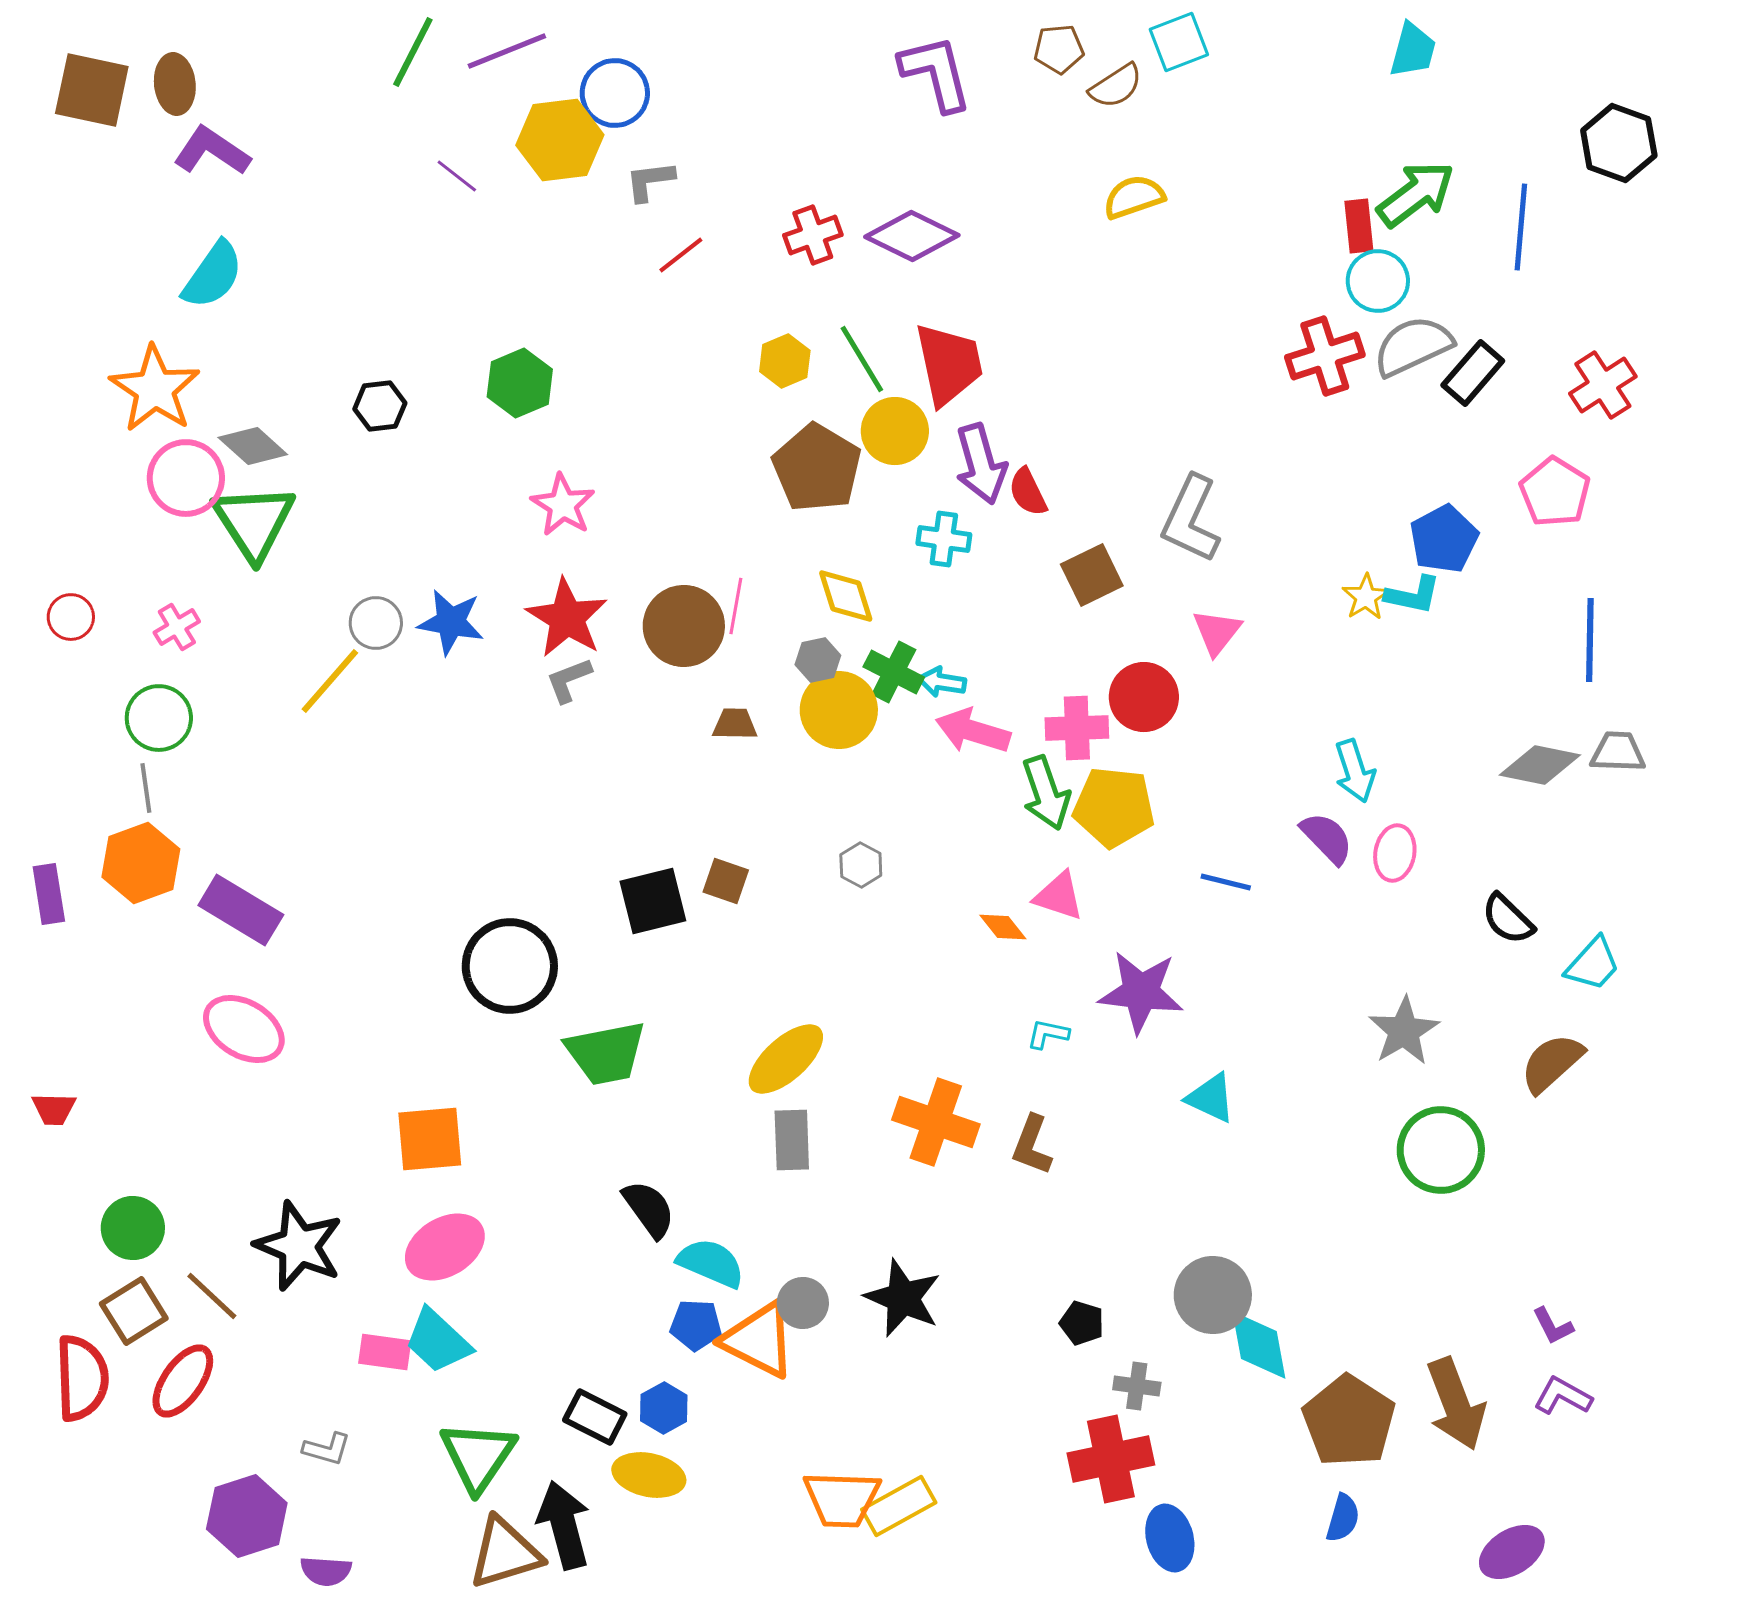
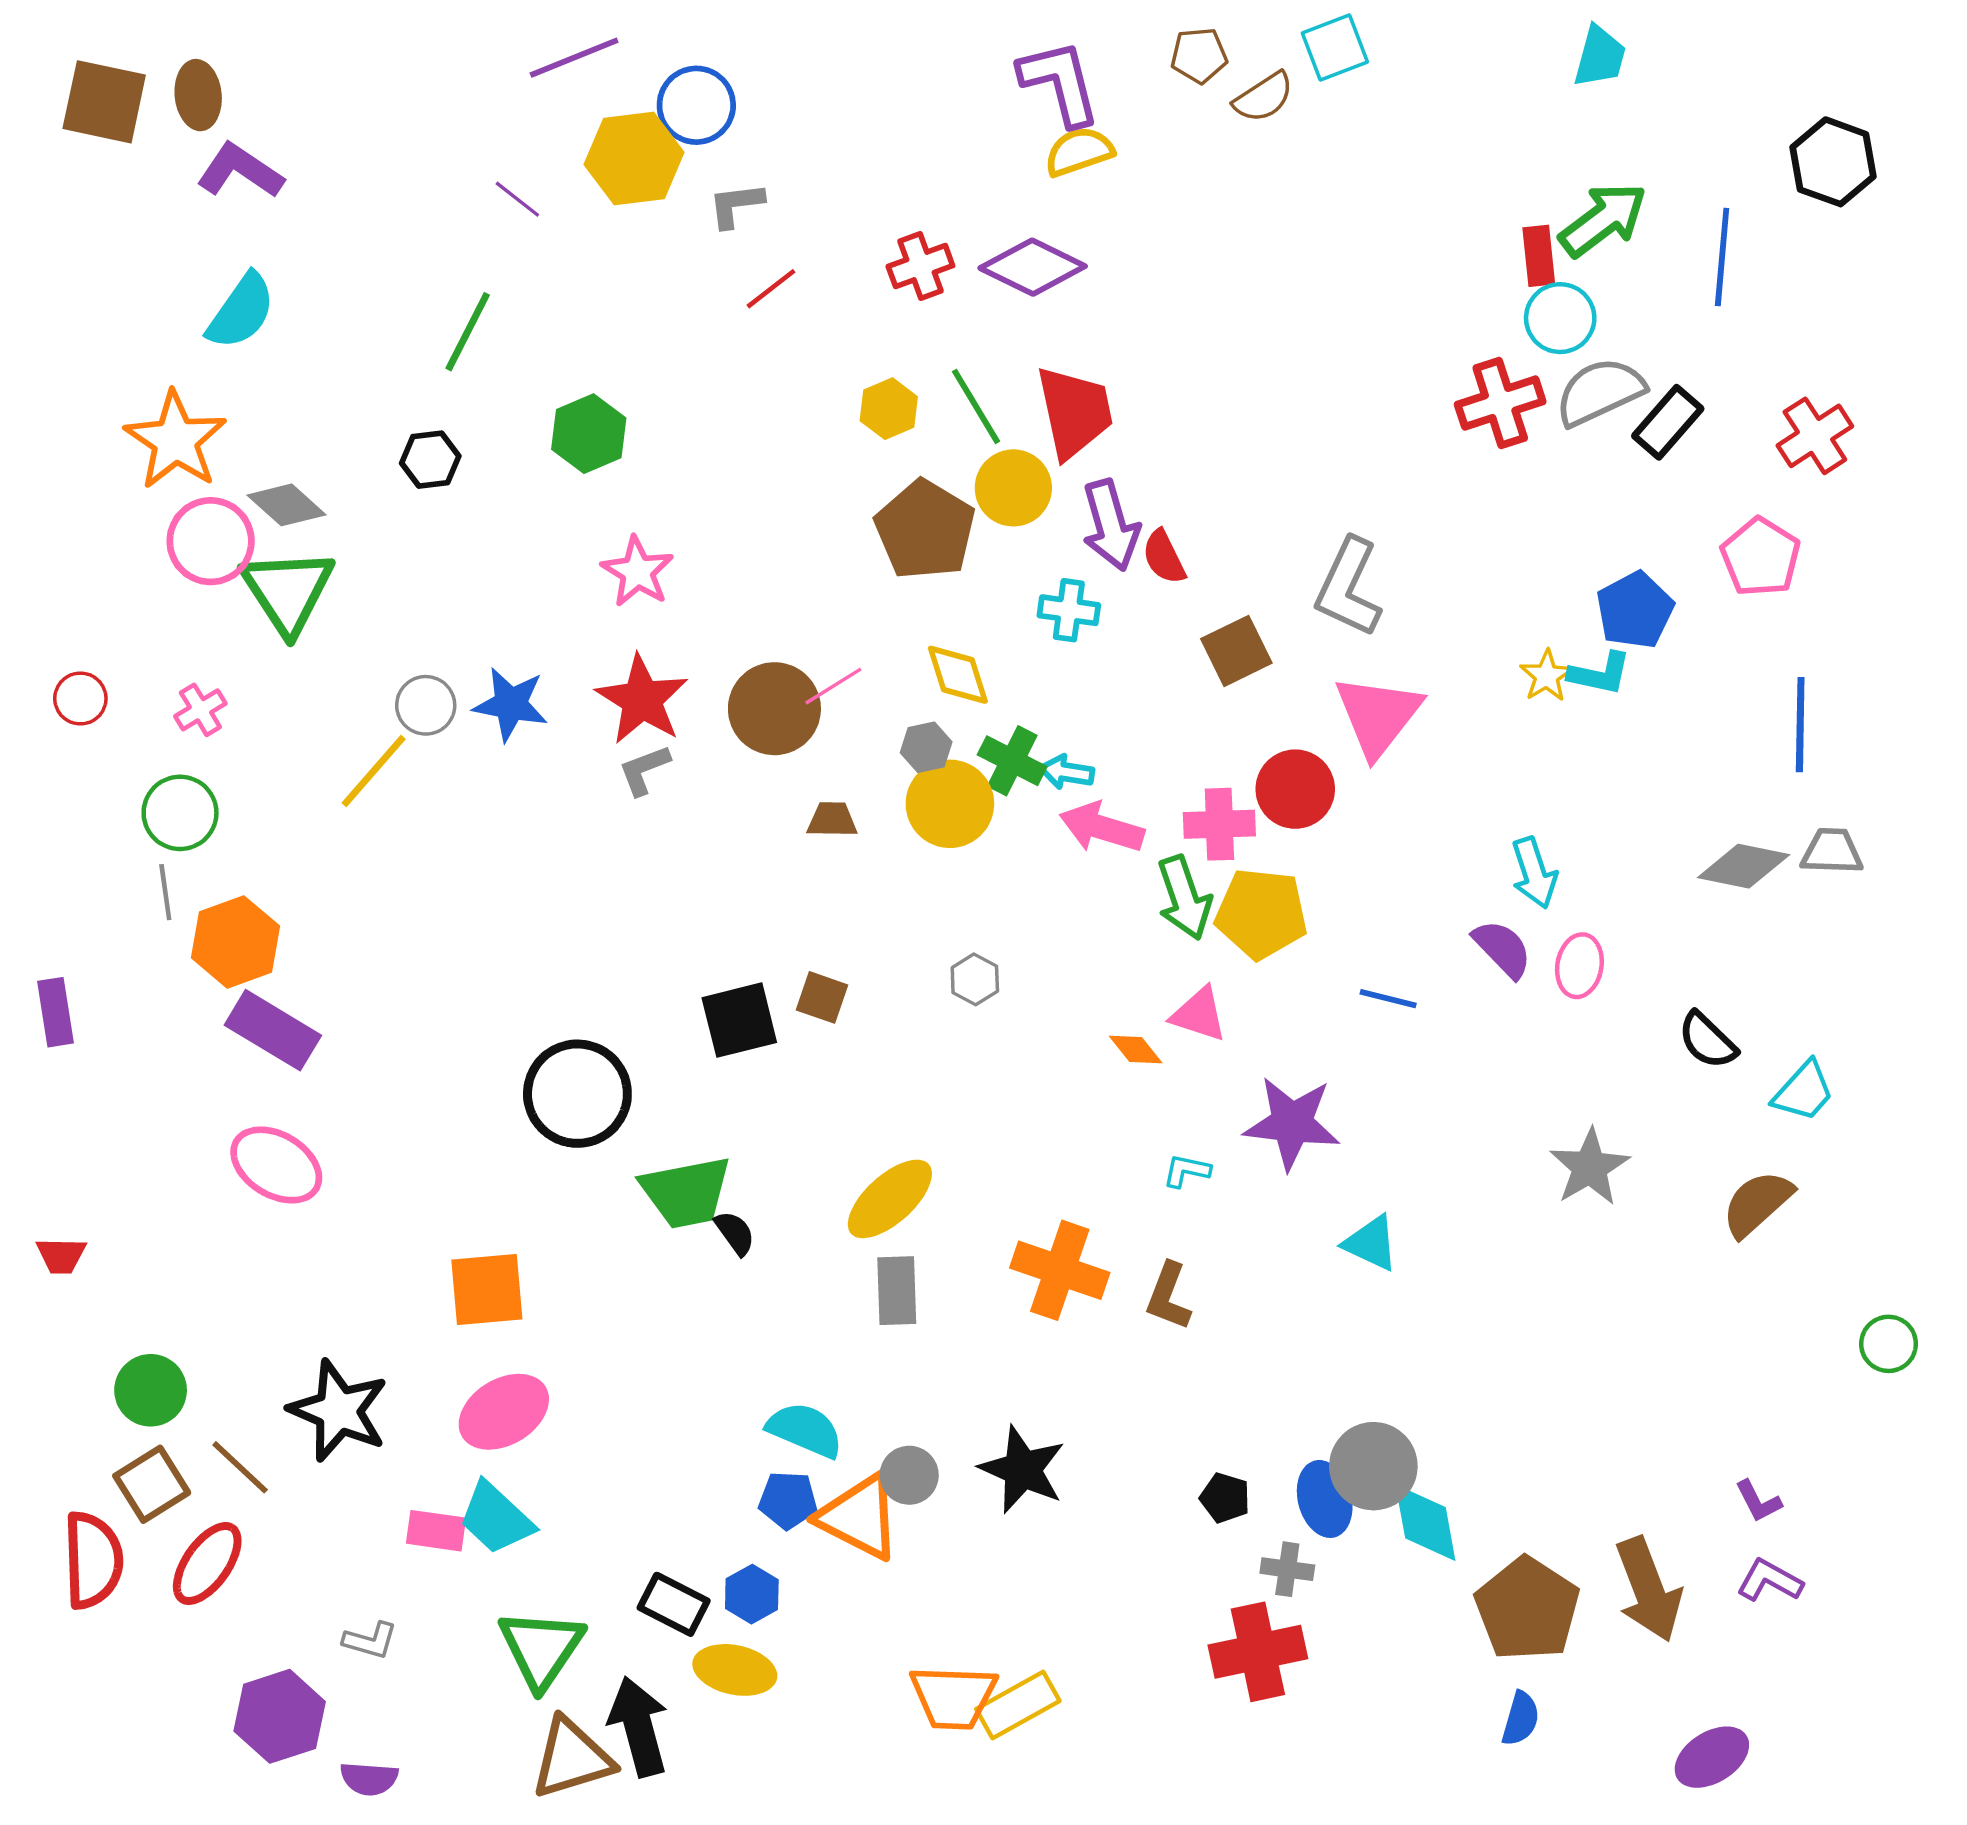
green line: (413, 52) -> (468, 332), moved
yellow semicircle: (1134, 197) -> (1079, 152), moved
pink line: (736, 606) -> (833, 686), turned 48
pink triangle: (1217, 632) -> (1378, 715), size x1.6
orange hexagon: (141, 863) -> (236, 942), moved
green circle: (1441, 1150) -> (1889, 1344), moved, size x0.6
black semicircle: (649, 1209) -> (735, 1233), moved, size x0.7
blue ellipse: (1170, 1538) -> (1325, 1499), moved

